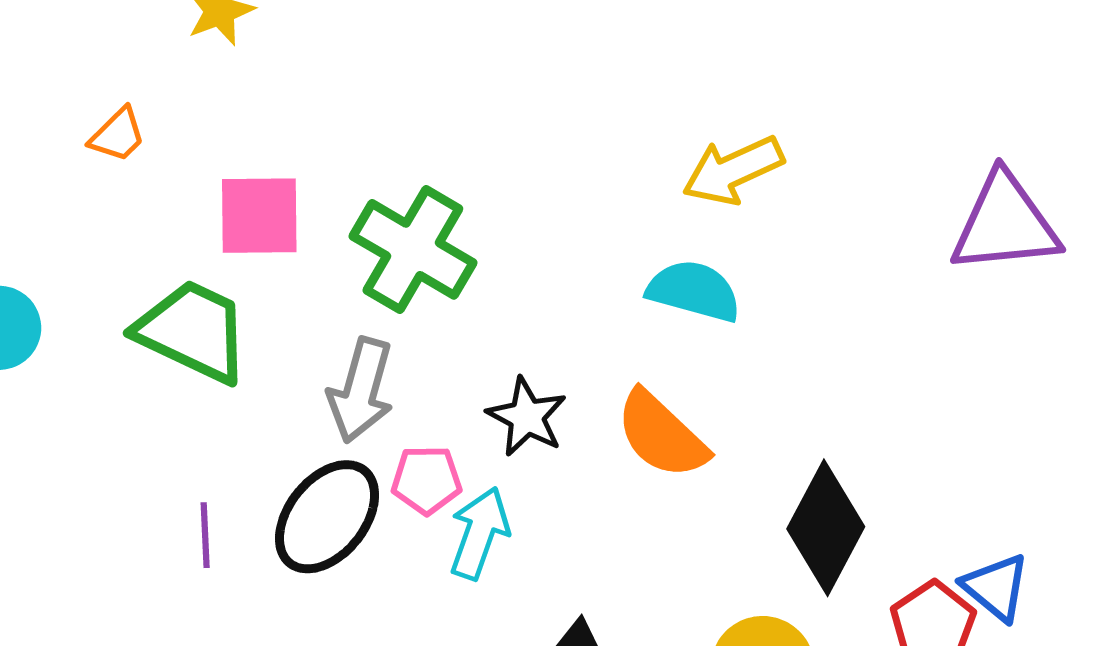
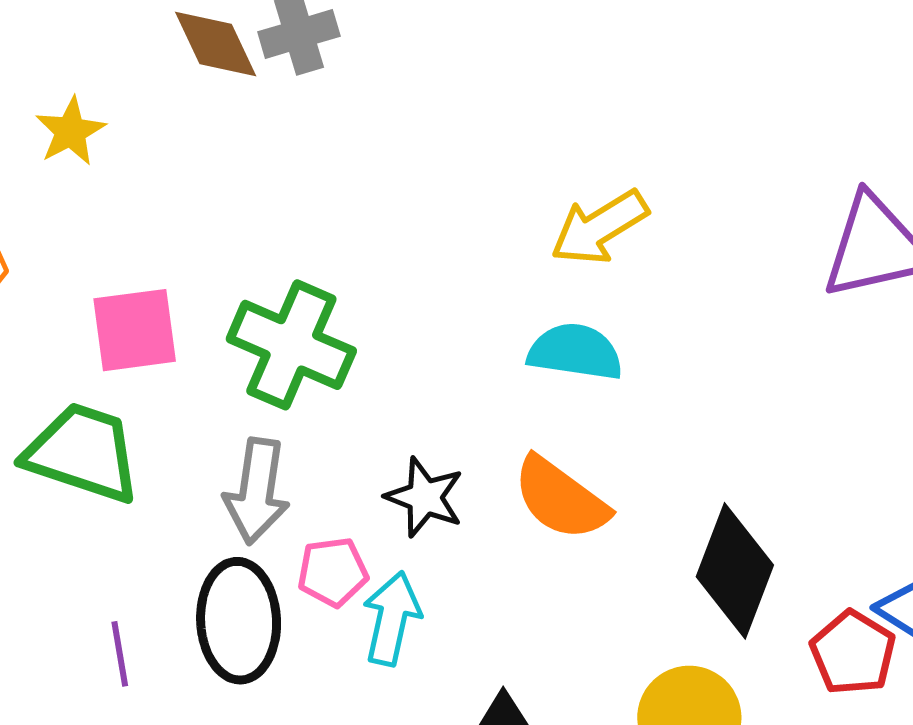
black ellipse: (327, 517) -> (239, 621), turned -34

